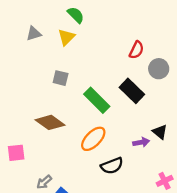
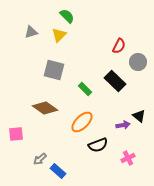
gray square: (61, 78) -> (54, 70), size x1.5
green rectangle: (97, 100) -> (85, 89), size x0.6
pink cross: (165, 181) -> (128, 158), moved

